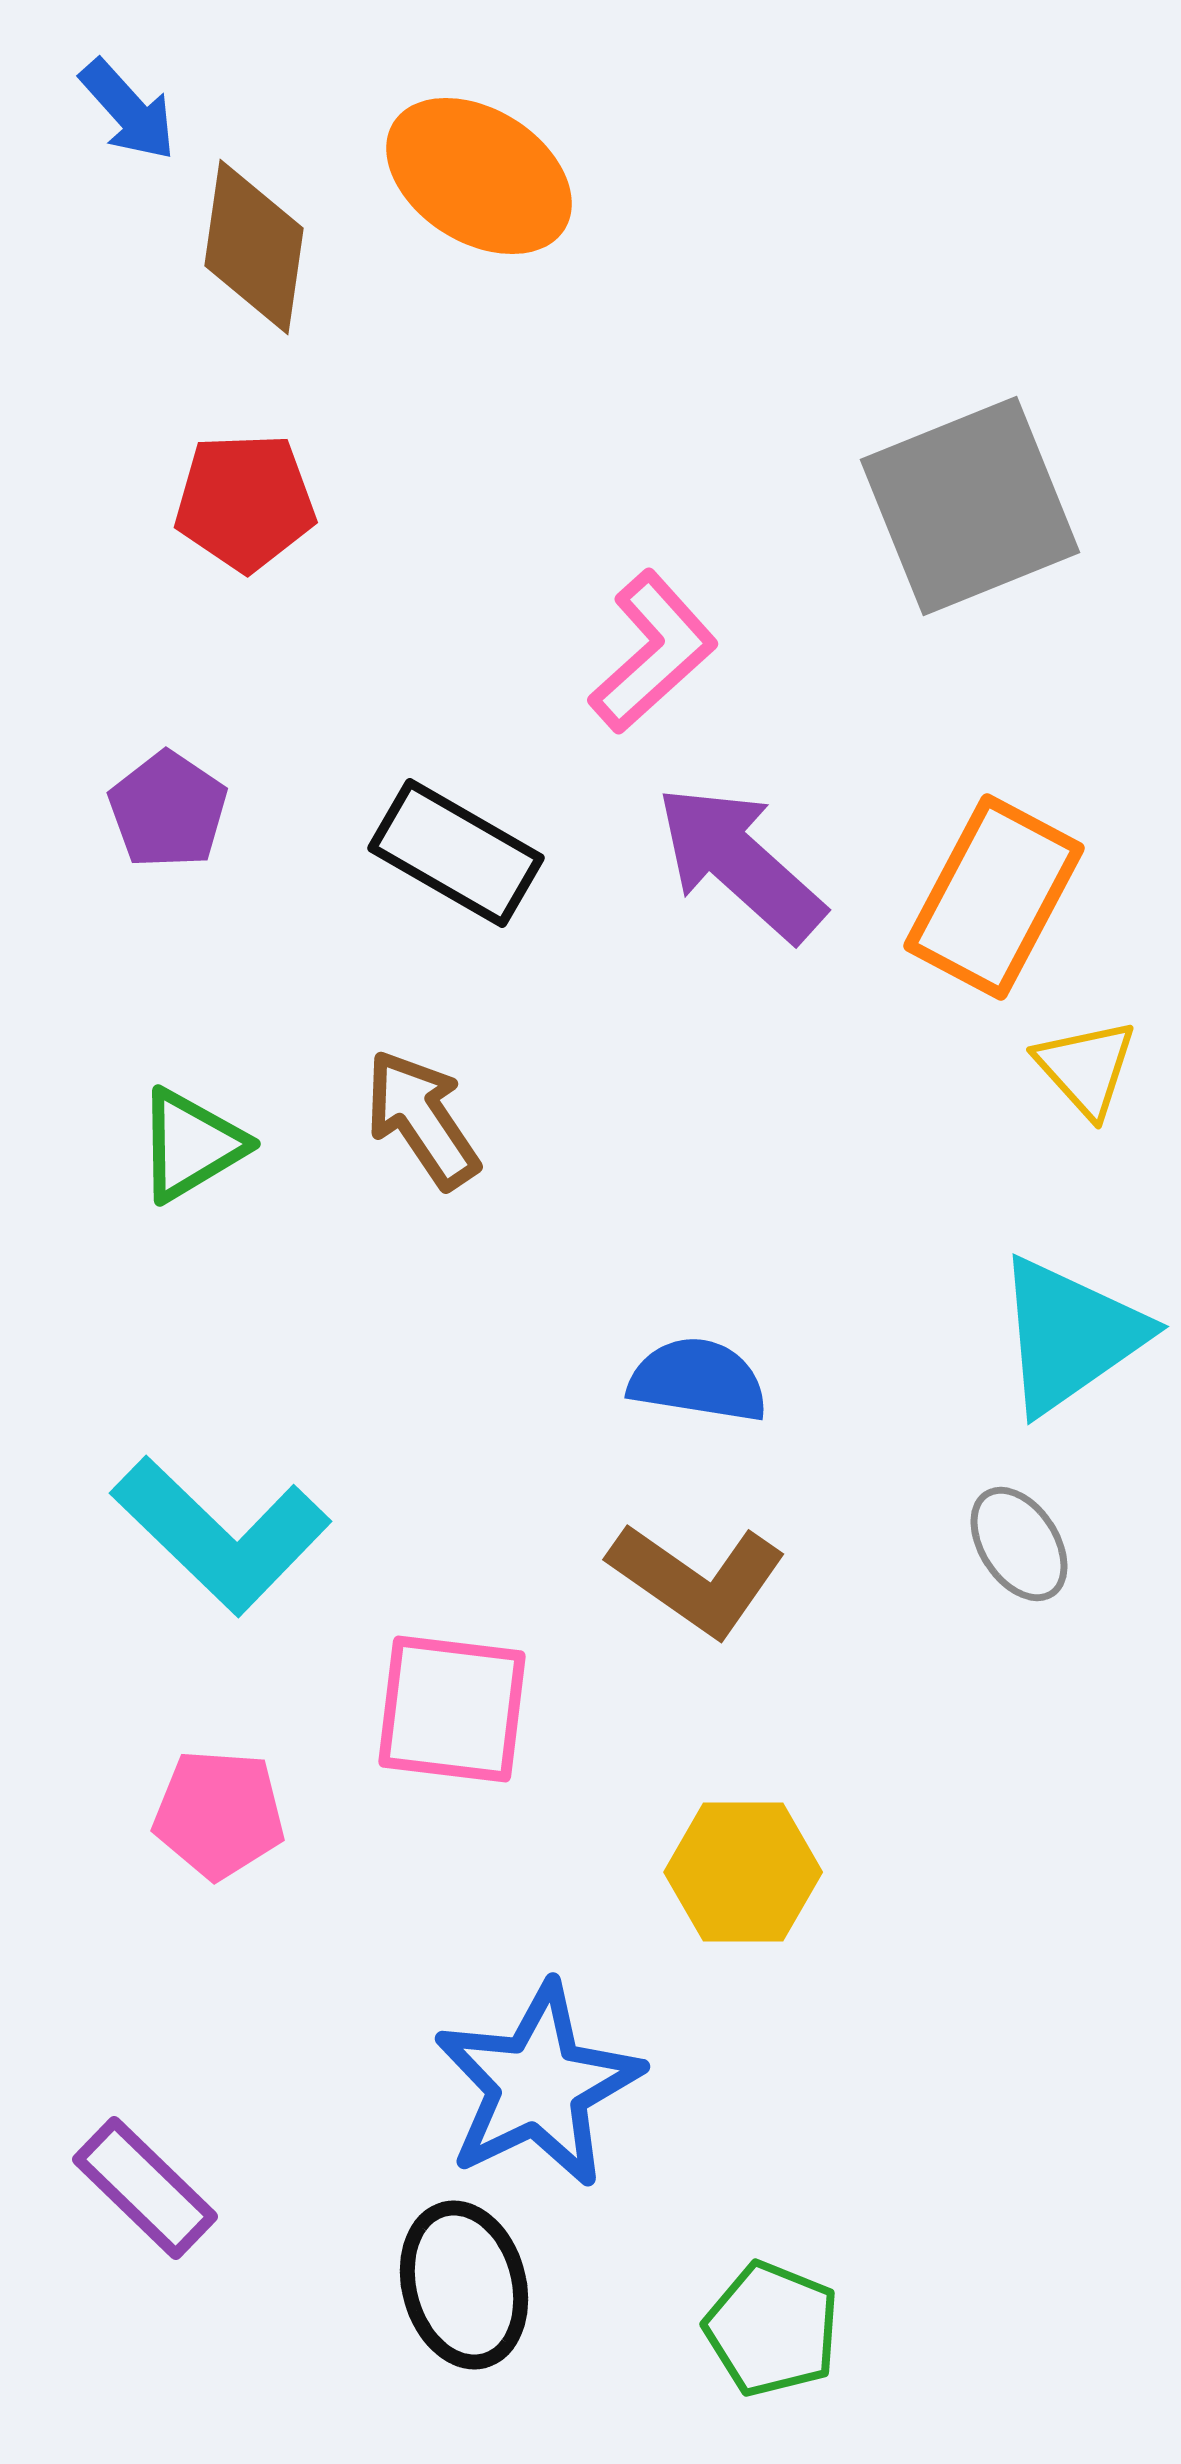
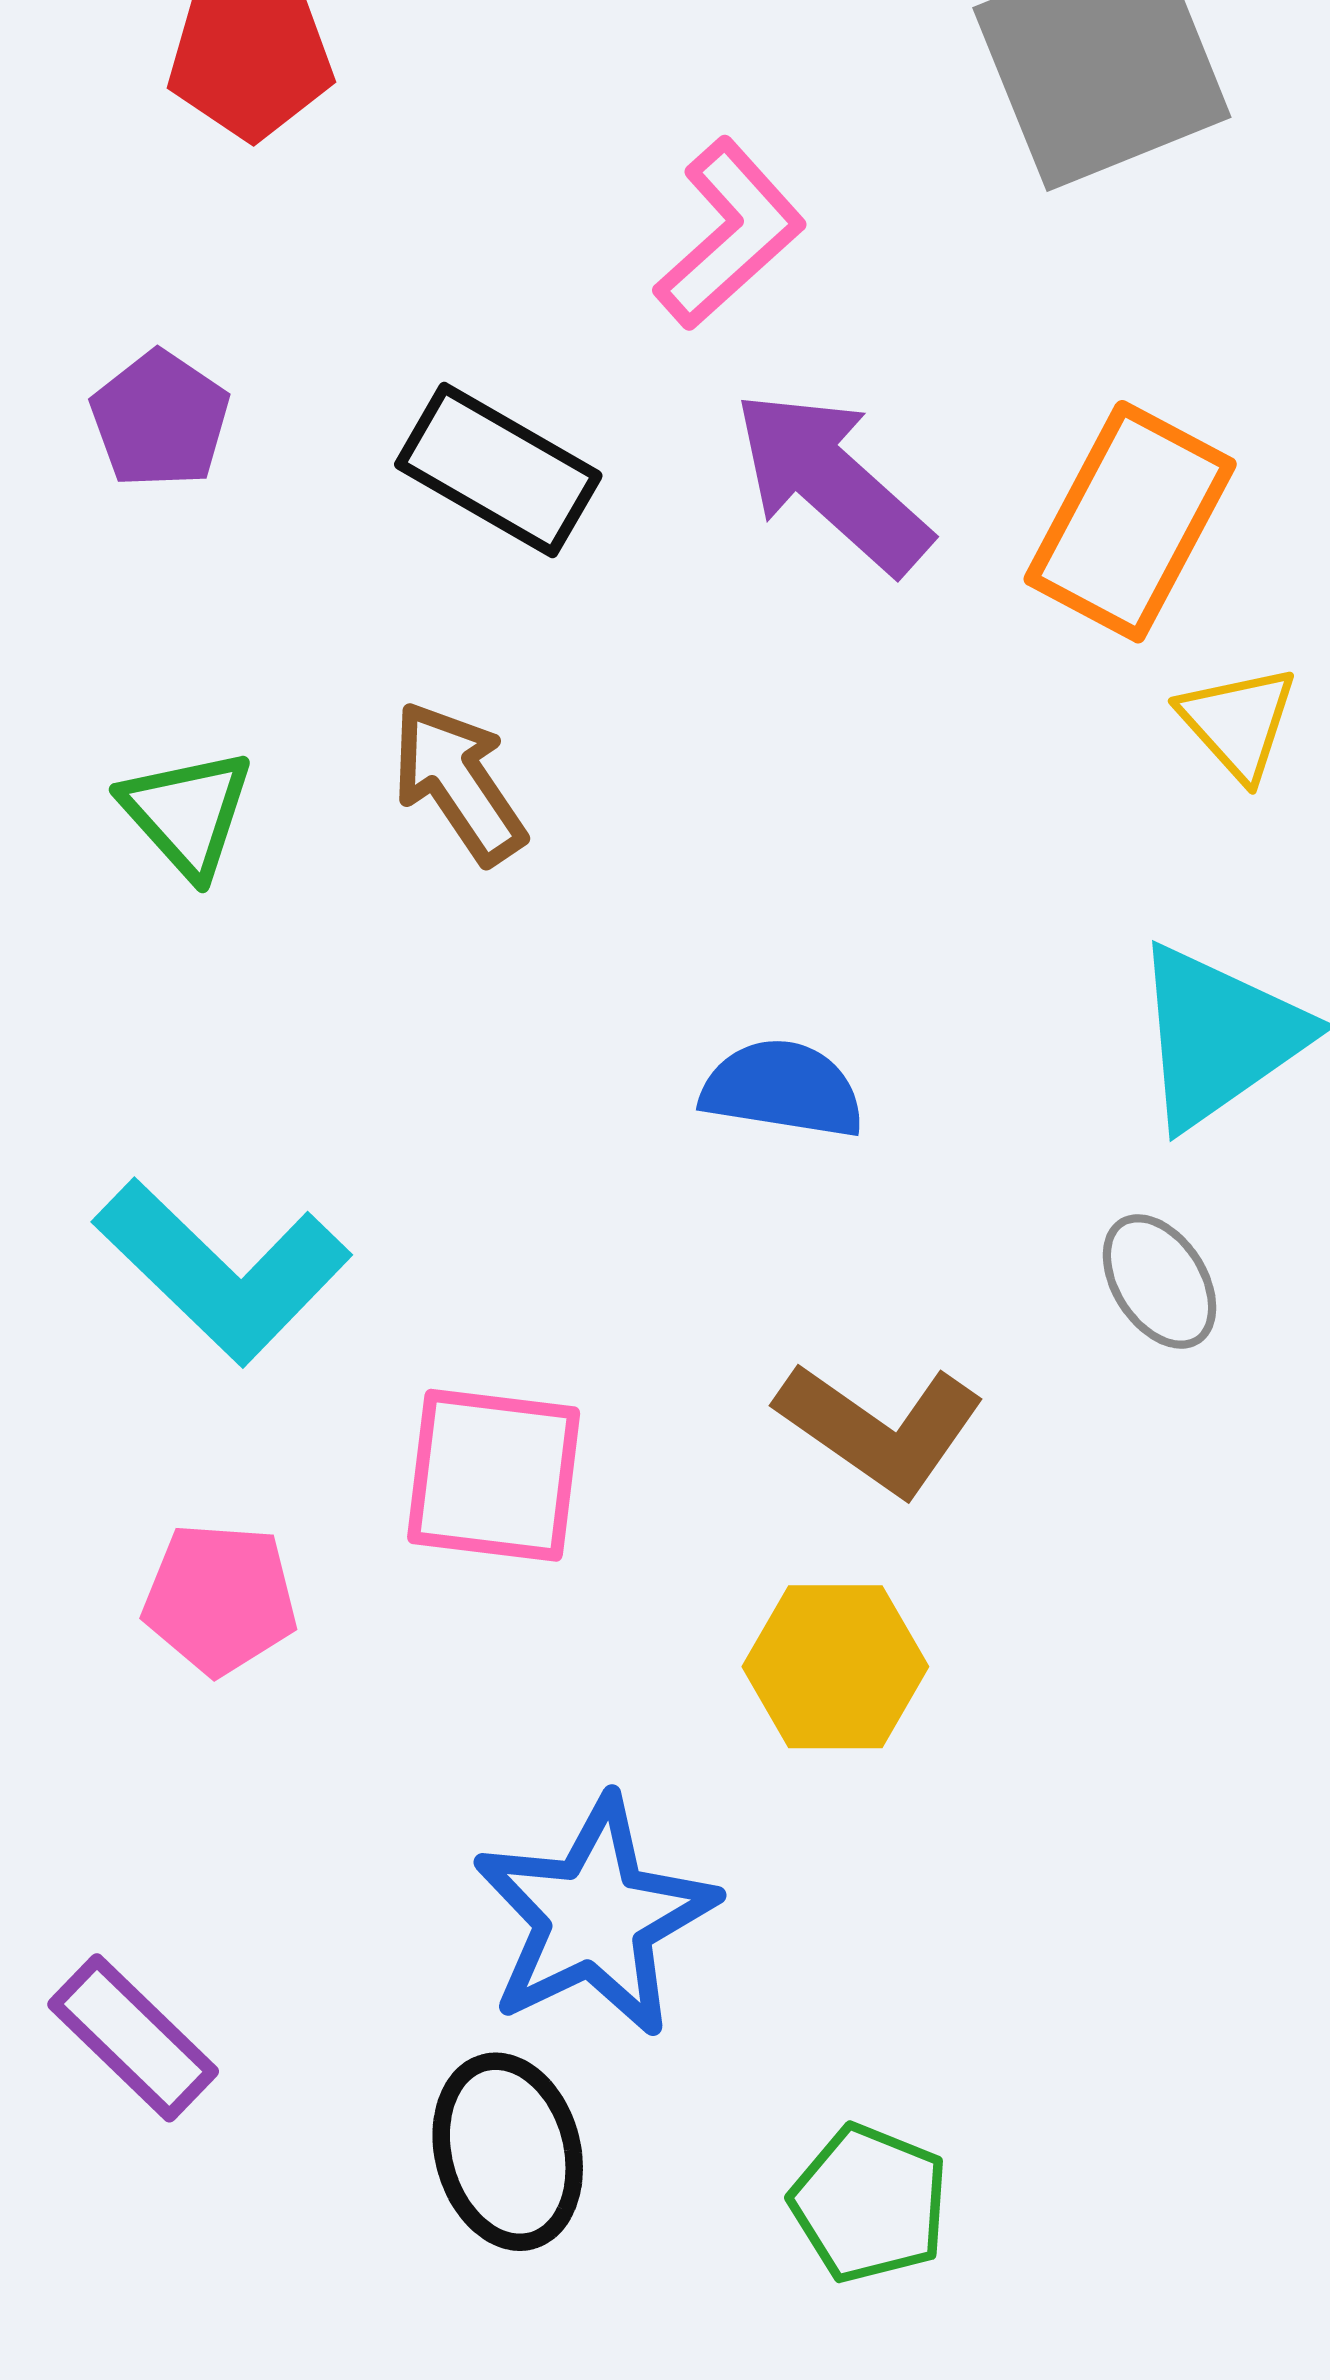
green triangle: (191, 1145) -> (187, 813), turned -41
brown L-shape: (697, 1579) -> (880, 1428), moved

